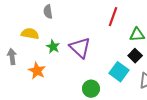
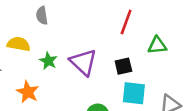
black square: (135, 56) -> (123, 66), moved, turned 32
cyan square: (119, 72) -> (134, 93), turned -30

